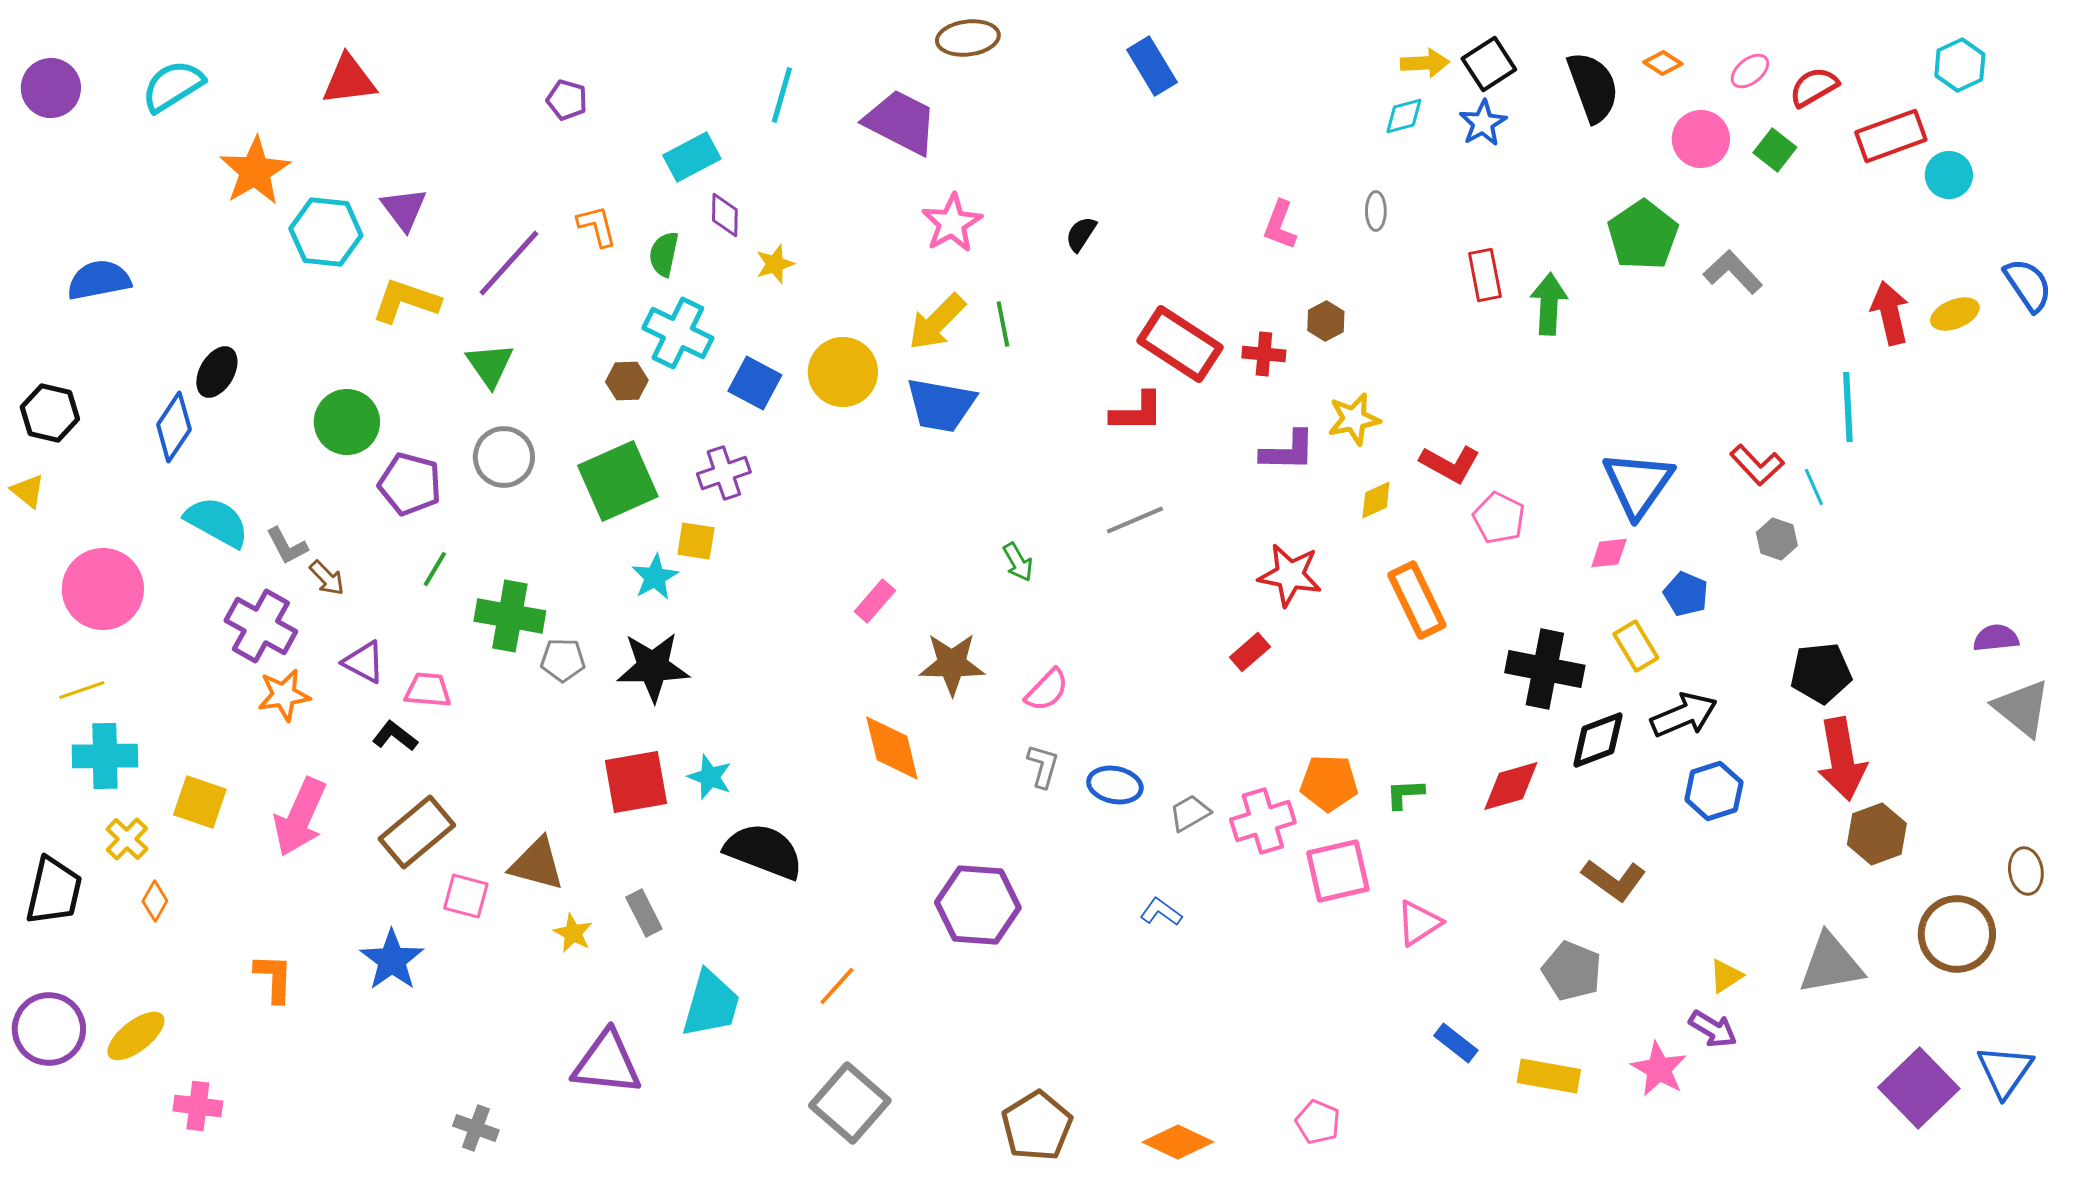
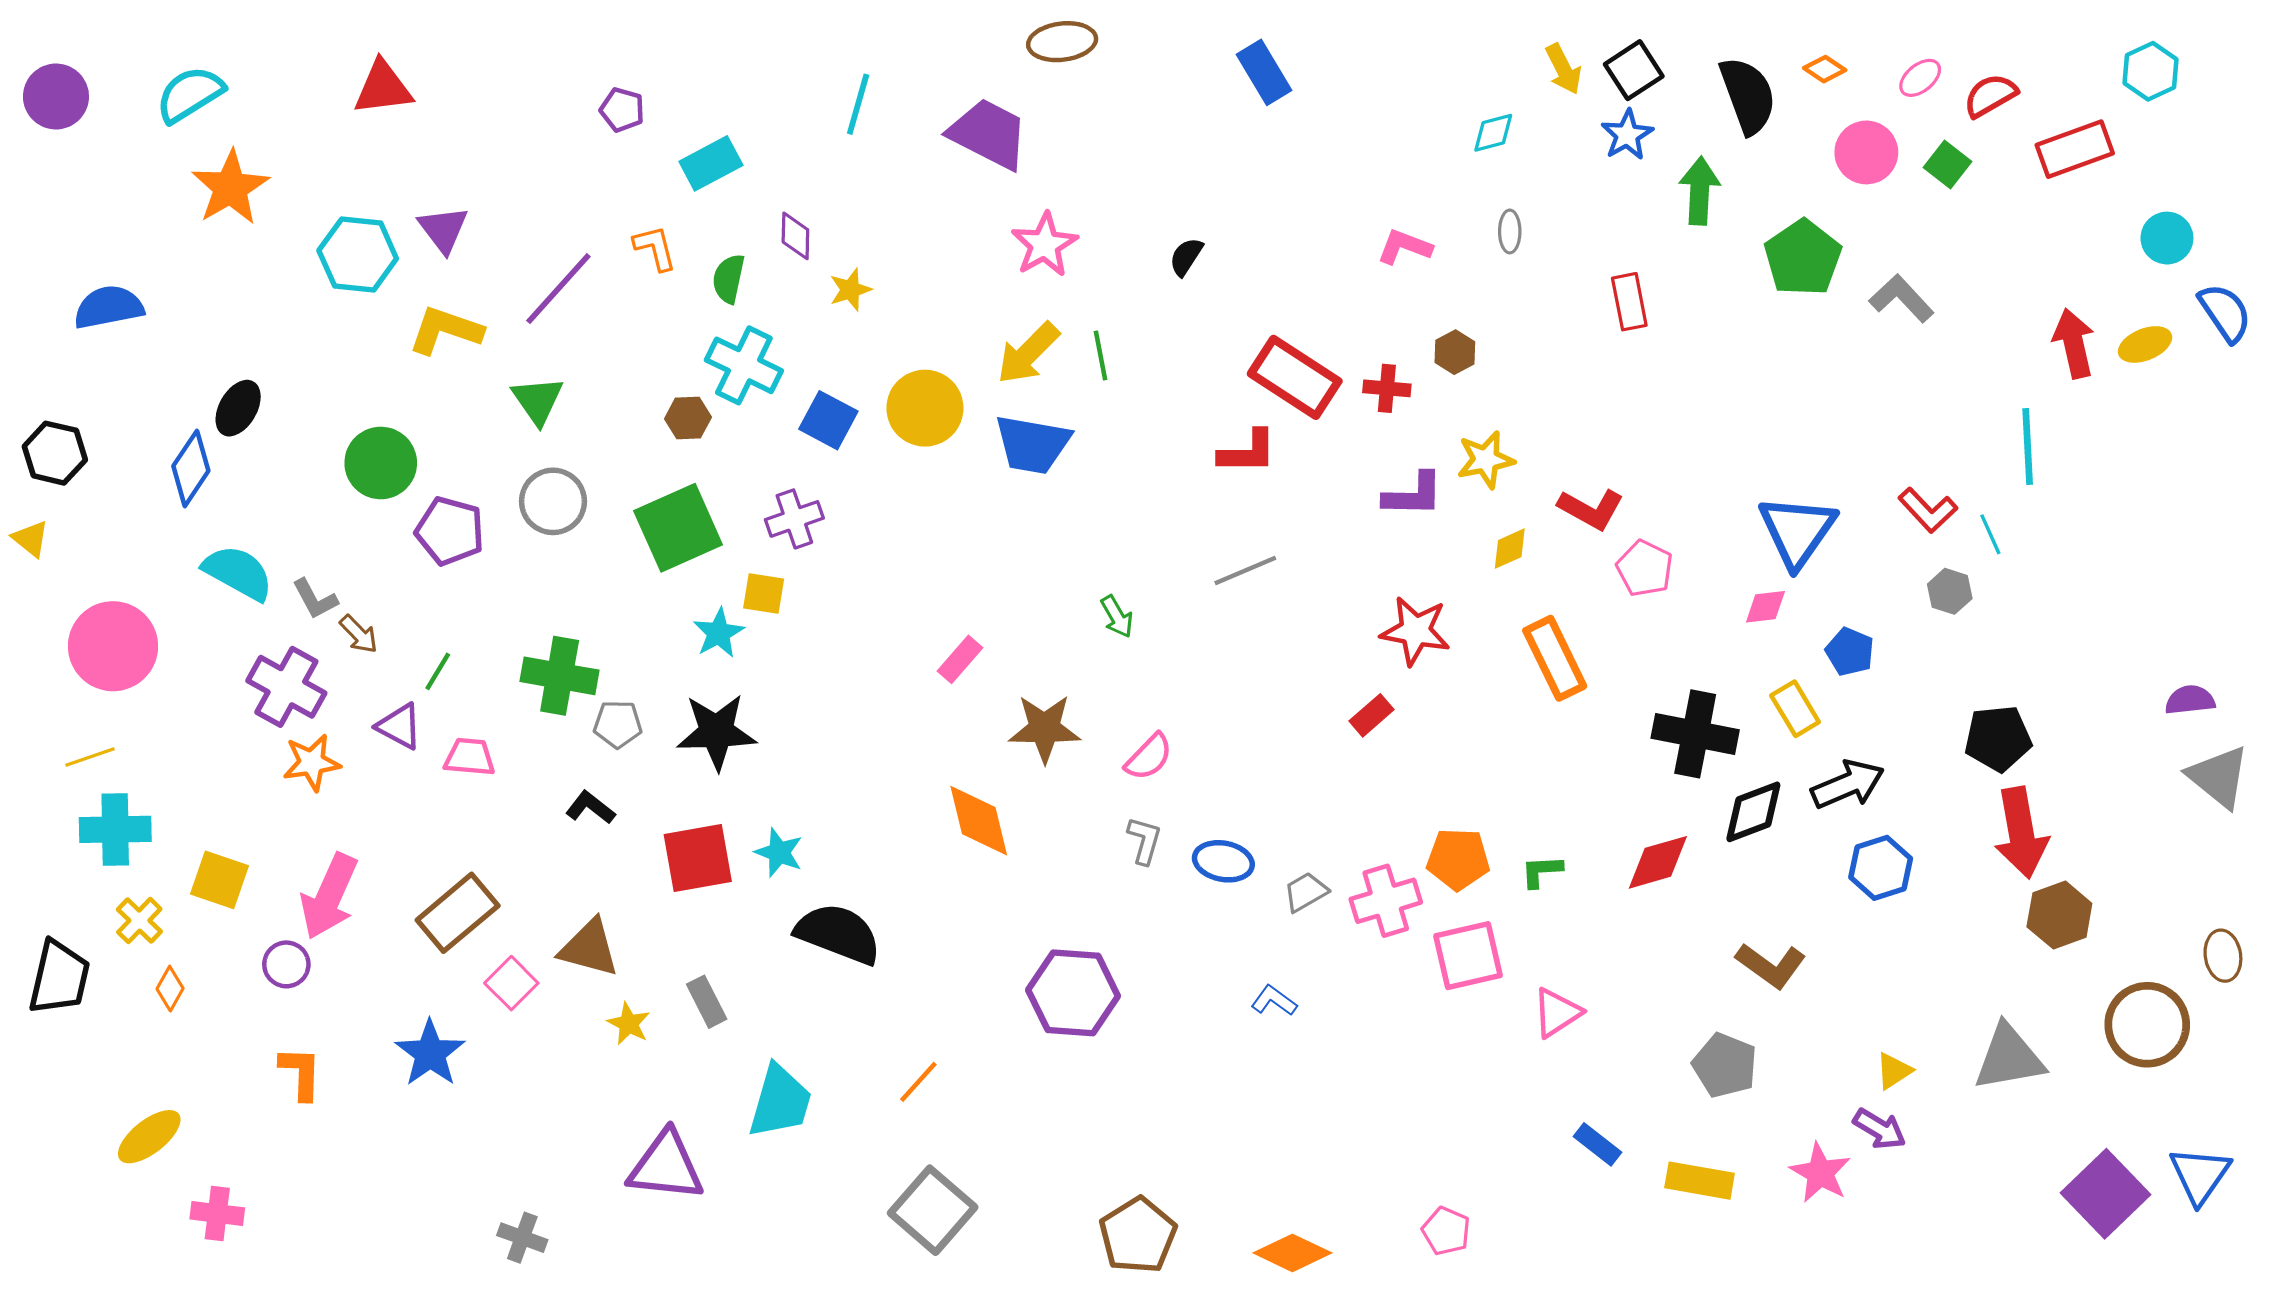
yellow arrow: (1425, 63) -> (1564, 69), turned 66
cyan diamond: (1404, 116) -> (1493, 133), moved
cyan rectangle: (692, 157) -> (711, 163), moved
orange star: (255, 171) -> (230, 188), moved
cyan circle: (1949, 175) -> (2167, 238), moved
pink L-shape: (1280, 225) -> (1404, 247), turned 90
green arrow: (1549, 304) -> (1700, 191), moved
green line: (435, 569) -> (438, 671), moved
black L-shape: (395, 736) -> (590, 807), moved
pink square: (466, 896) -> (511, 983), turned 30
purple circle: (49, 1029) -> (286, 964), moved, size x0.6

